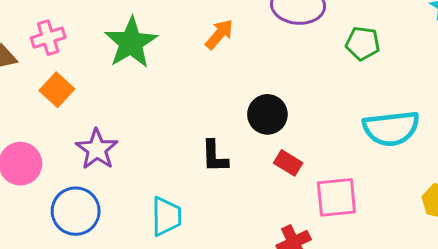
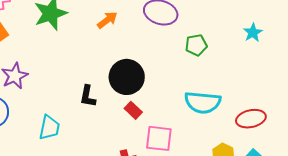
green pentagon: (363, 43) -> (196, 45), turned -30
black circle: (267, 114) -> (127, 77), size x1.4

